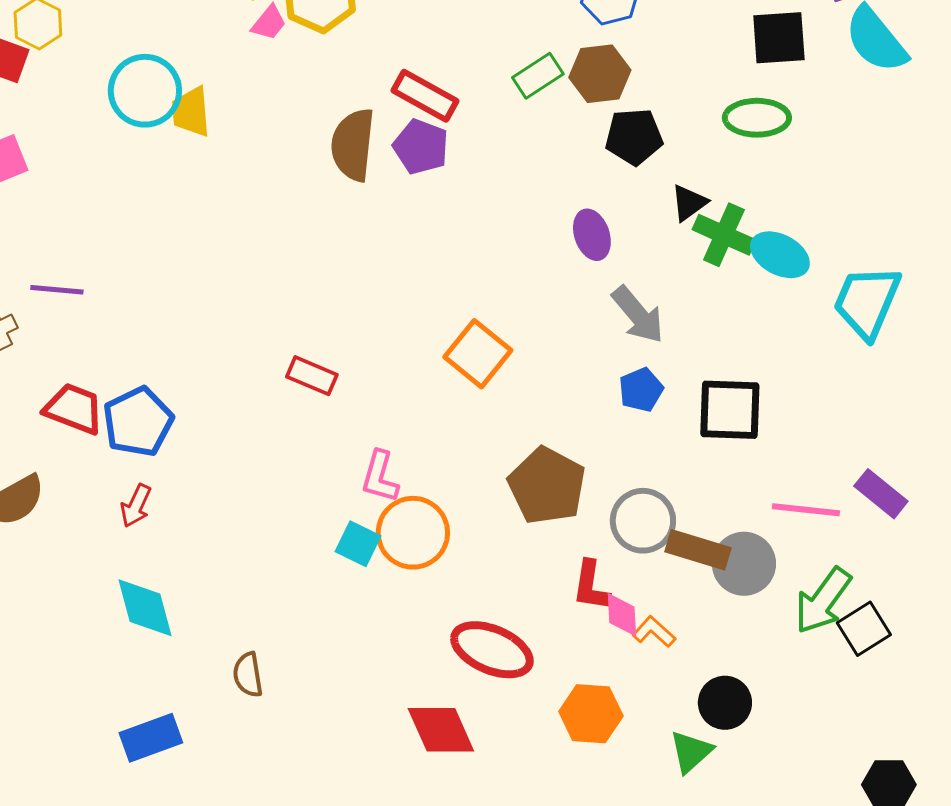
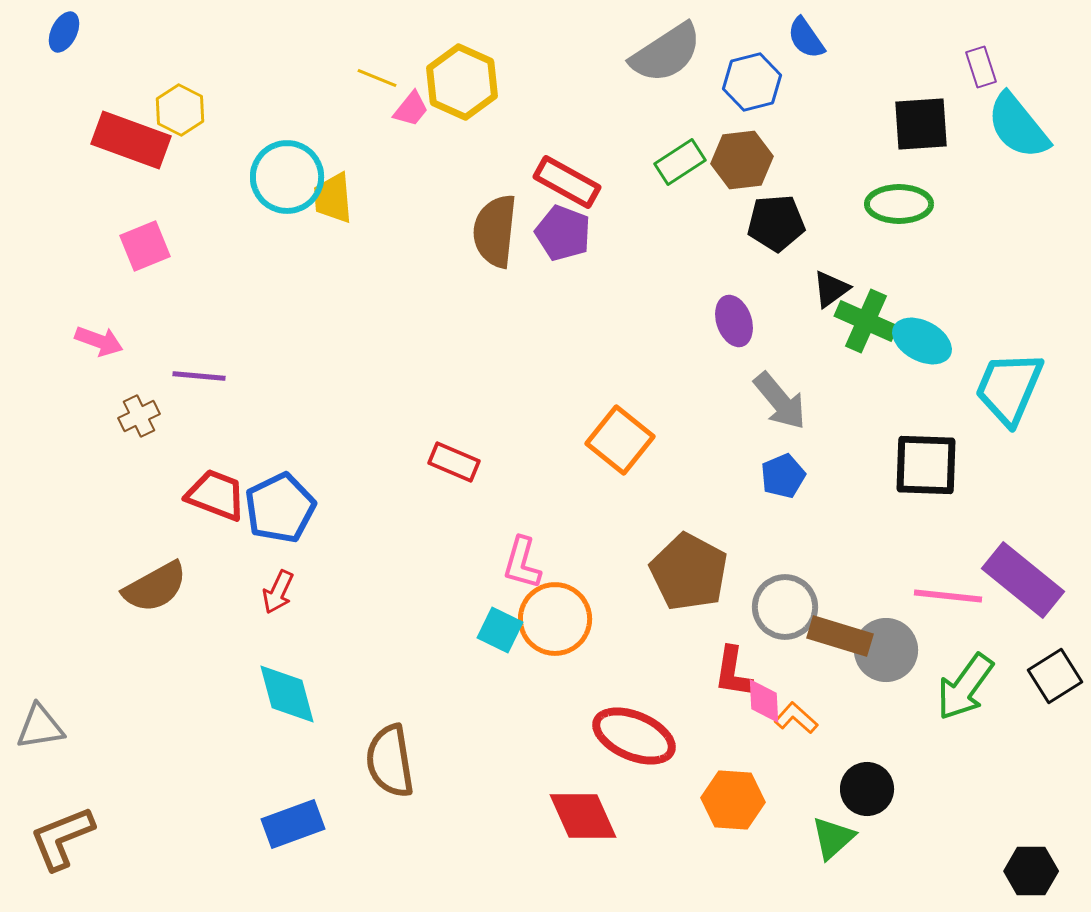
black square: (730, 410) -> (926, 465), moved
purple rectangle: (881, 494) -> (1023, 580), size x1.5
black square: (864, 629) -> (1055, 676), moved
brown semicircle: (248, 675) -> (390, 761), size x1.6

